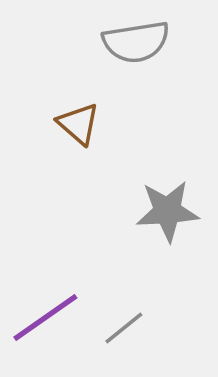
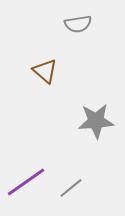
gray semicircle: (136, 42) -> (78, 24), size x0.7

